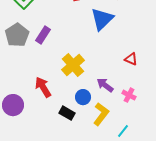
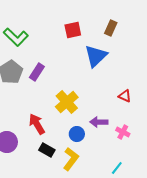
purple arrow: (105, 85) -> (99, 122), turned -36
black rectangle: (67, 113) -> (47, 150), moved
yellow L-shape: (101, 114) -> (71, 159), moved

